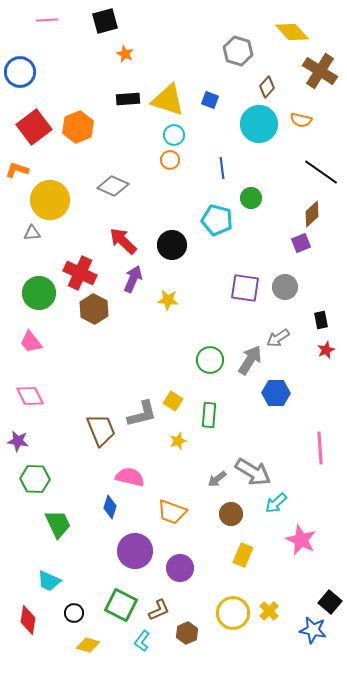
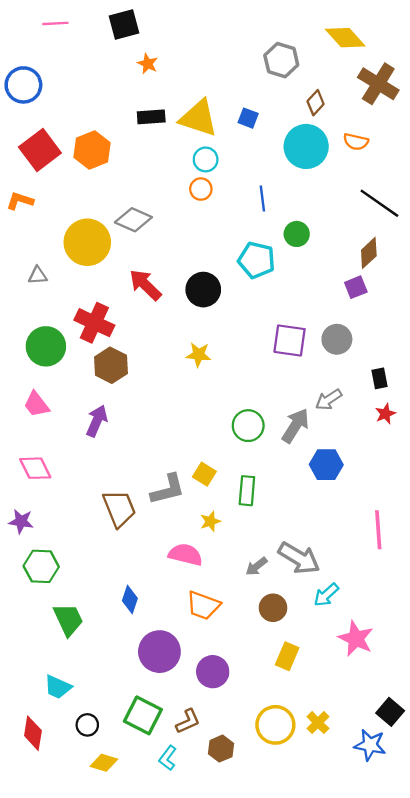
yellow circle: (50, 200) -> (87, 242), moved
purple arrow: (133, 279) -> (97, 421), moved
pink semicircle: (130, 477) -> (185, 555), moved

